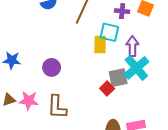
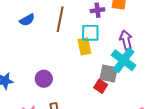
purple arrow: (132, 46) -> (126, 40), moved
gray square: (118, 78) -> (109, 74), turned 36

